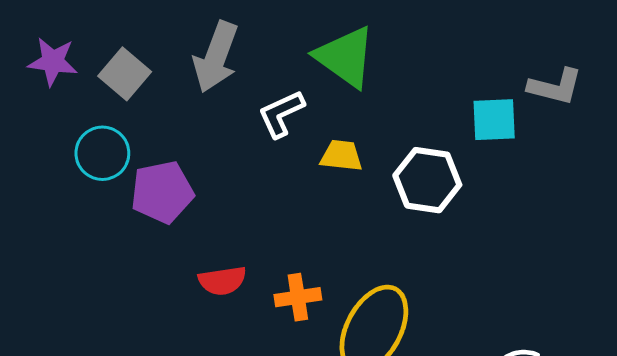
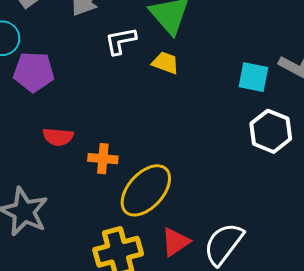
yellow trapezoid: (341, 156) -> (165, 63), moved
white hexagon: (427, 180) -> (271, 131), moved

